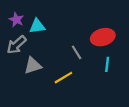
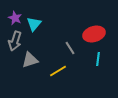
cyan triangle: (37, 26) -> (34, 24), turned -42
gray arrow: (16, 45) -> (15, 41), turned -30

